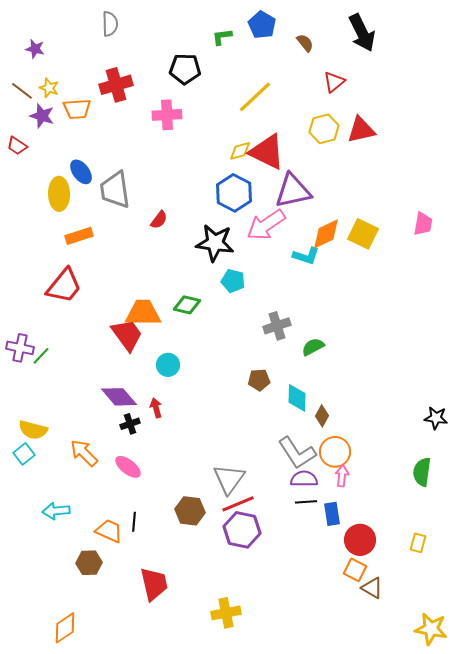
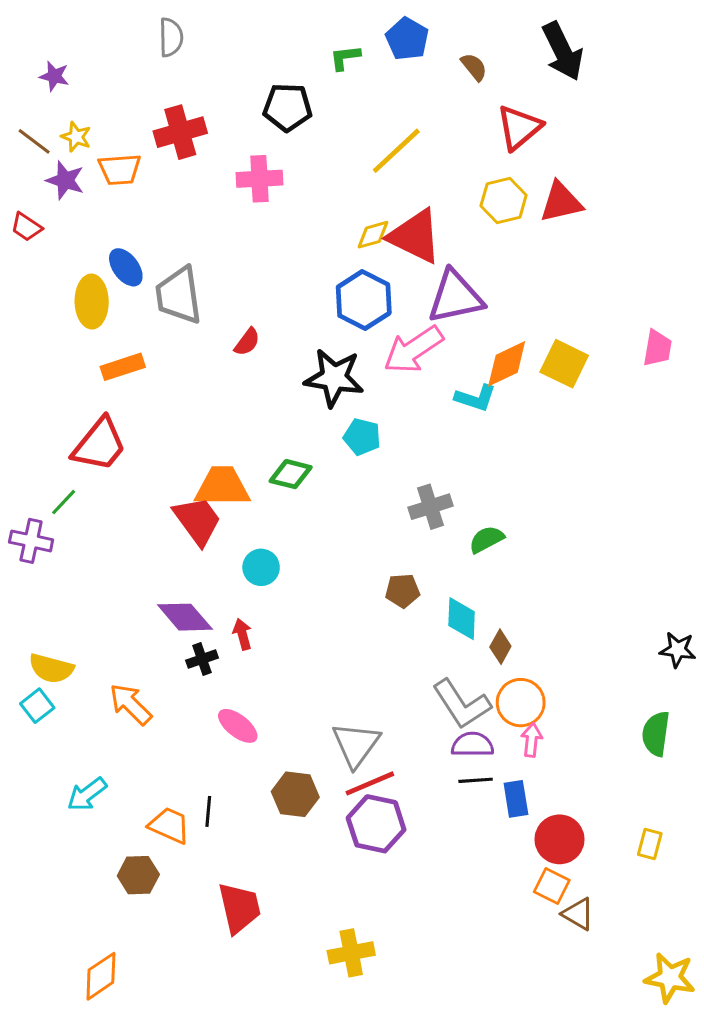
red triangle: (334, 82) -> (519, 127), size x1.4
green line: (41, 356) -> (64, 502), moved
pink ellipse: (128, 467) -> (238, 726), moved
cyan arrow: (56, 511) -> (87, 794), turned -32

